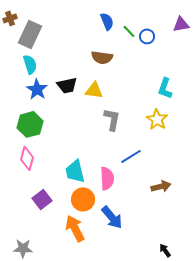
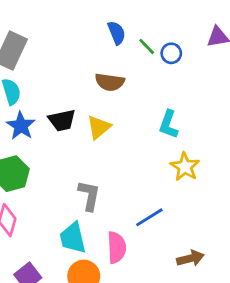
cyan L-shape: (165, 88) -> (169, 124), moved
yellow triangle: (94, 90) -> (99, 127), turned -48
gray L-shape: (112, 119) -> (89, 195), moved

